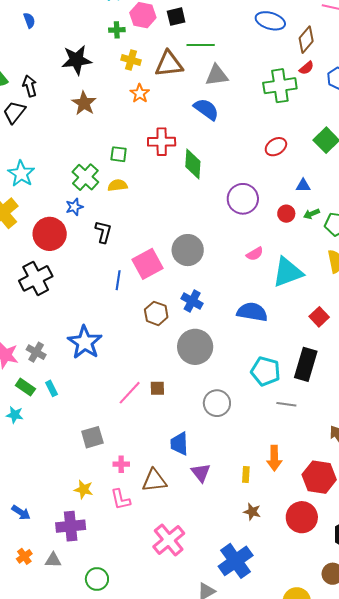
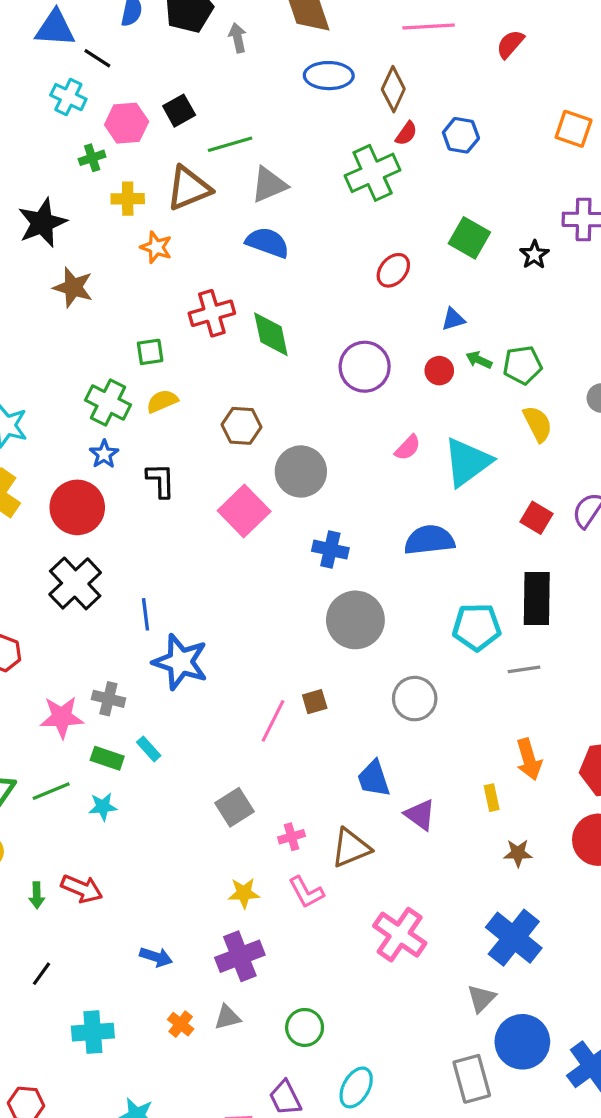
green arrow: (311, 214) -> (479, 360), turned 63
blue line: (118, 280) -> (146, 614), moved
brown hexagon: (156, 313) -> (242, 426), moved

